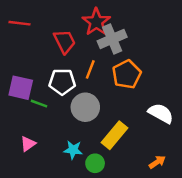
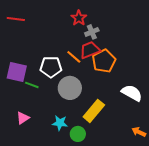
red star: (96, 22) -> (79, 18), size x0.7
gray cross: (112, 39) -> (92, 32), size x0.6
red trapezoid: (65, 41) -> (90, 50), moved, turned -85
orange line: (90, 69) -> (74, 57), turned -70
orange arrow: (157, 162) -> (139, 132), moved, turned -120

